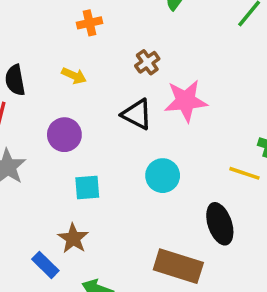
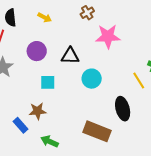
black triangle: (137, 114) -> (70, 56), moved, turned -30
yellow line: (244, 173) -> (139, 81), turned 36
brown star: (73, 238) -> (38, 111), turned 30

